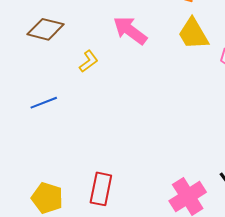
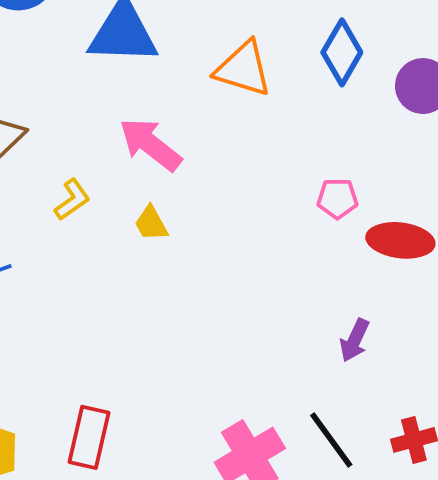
yellow trapezoid: (193, 34) -> (151, 223), moved, size x0.6

